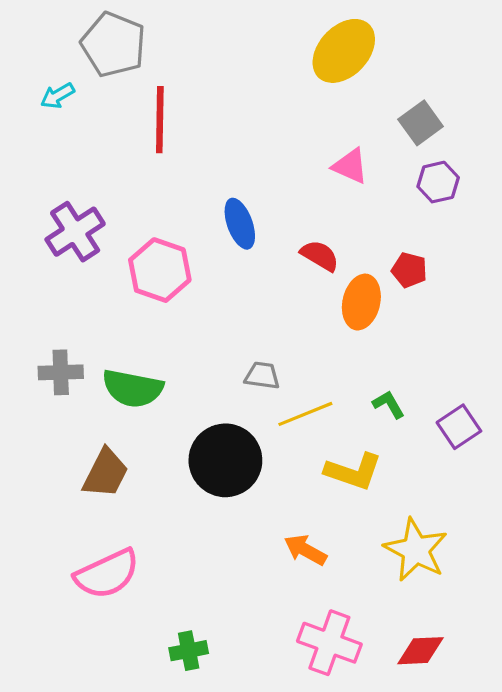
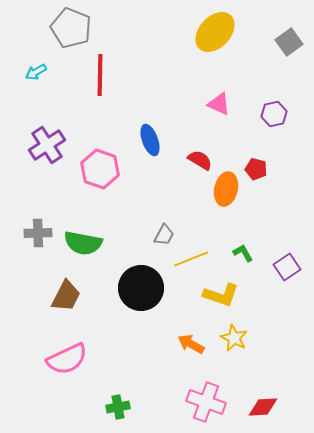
cyan arrow: (57, 96) -> (36, 72), moved
gray square: (421, 123) -> (289, 42), moved
gray trapezoid: (262, 376) -> (164, 235), turned 110
yellow star: (416, 550) -> (234, 338), moved, size x0.7

